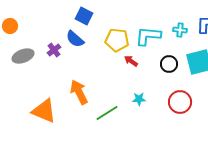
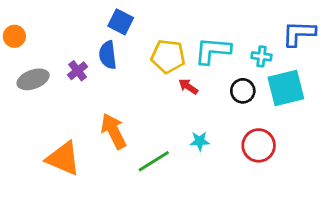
cyan cross: (180, 30) -> (261, 56), moved
blue semicircle: (75, 39) -> (108, 55), turned 42

